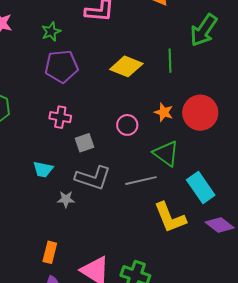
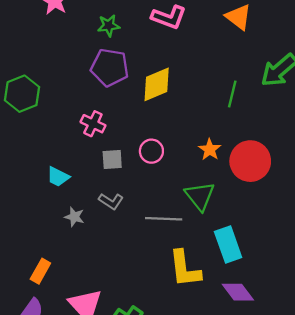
yellow diamond: (126, 66) -> (157, 84), moved, turned -60
pink circle: (127, 125) -> (151, 151), moved
gray L-shape: (93, 178) -> (111, 201), size x0.6

